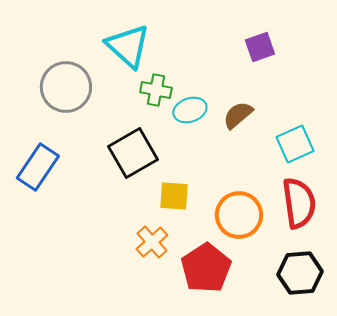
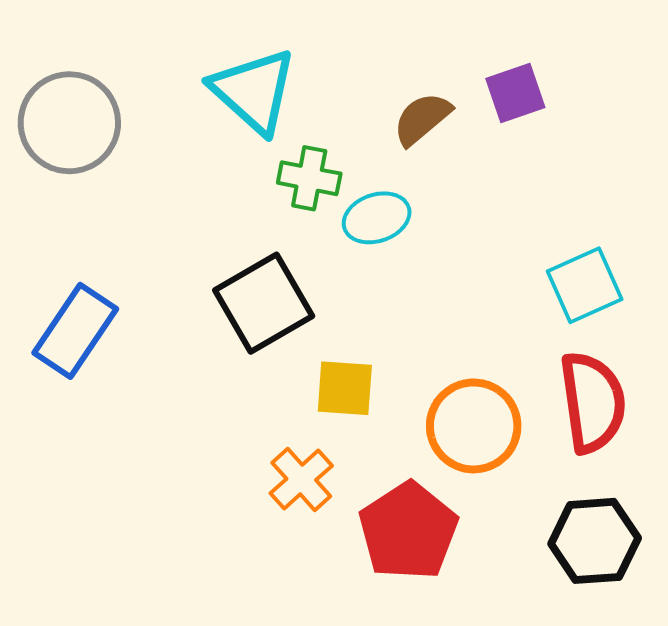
gray circle: (66, 87) -> (69, 123), moved
brown semicircle: (238, 115) -> (422, 119), moved

